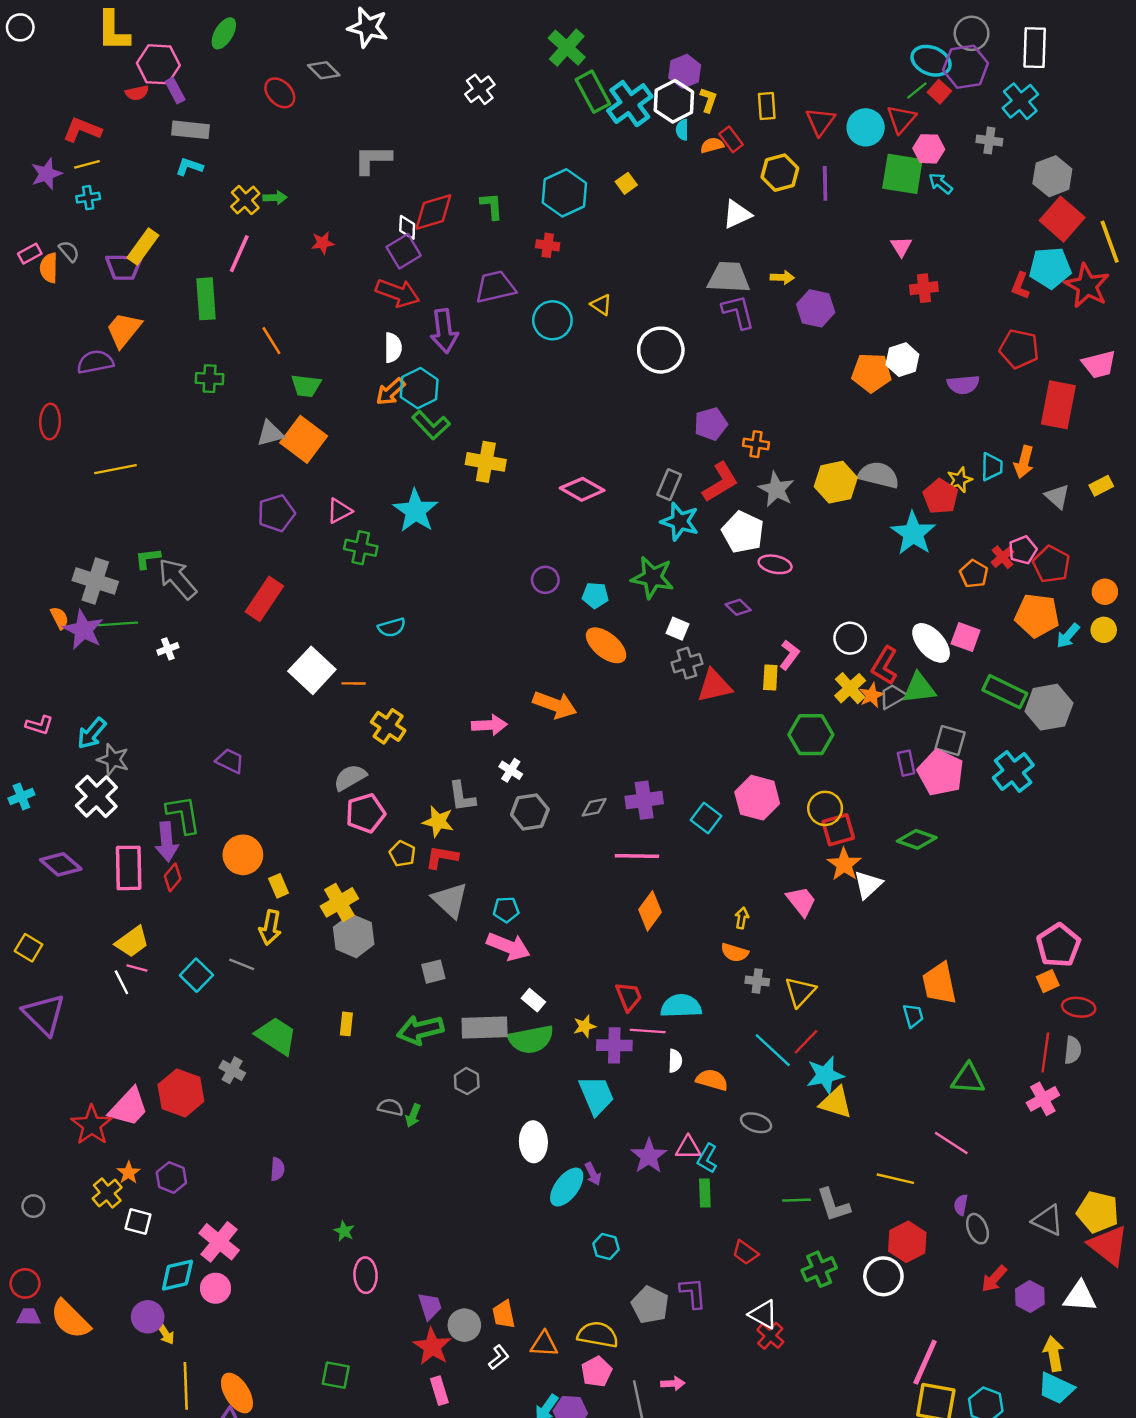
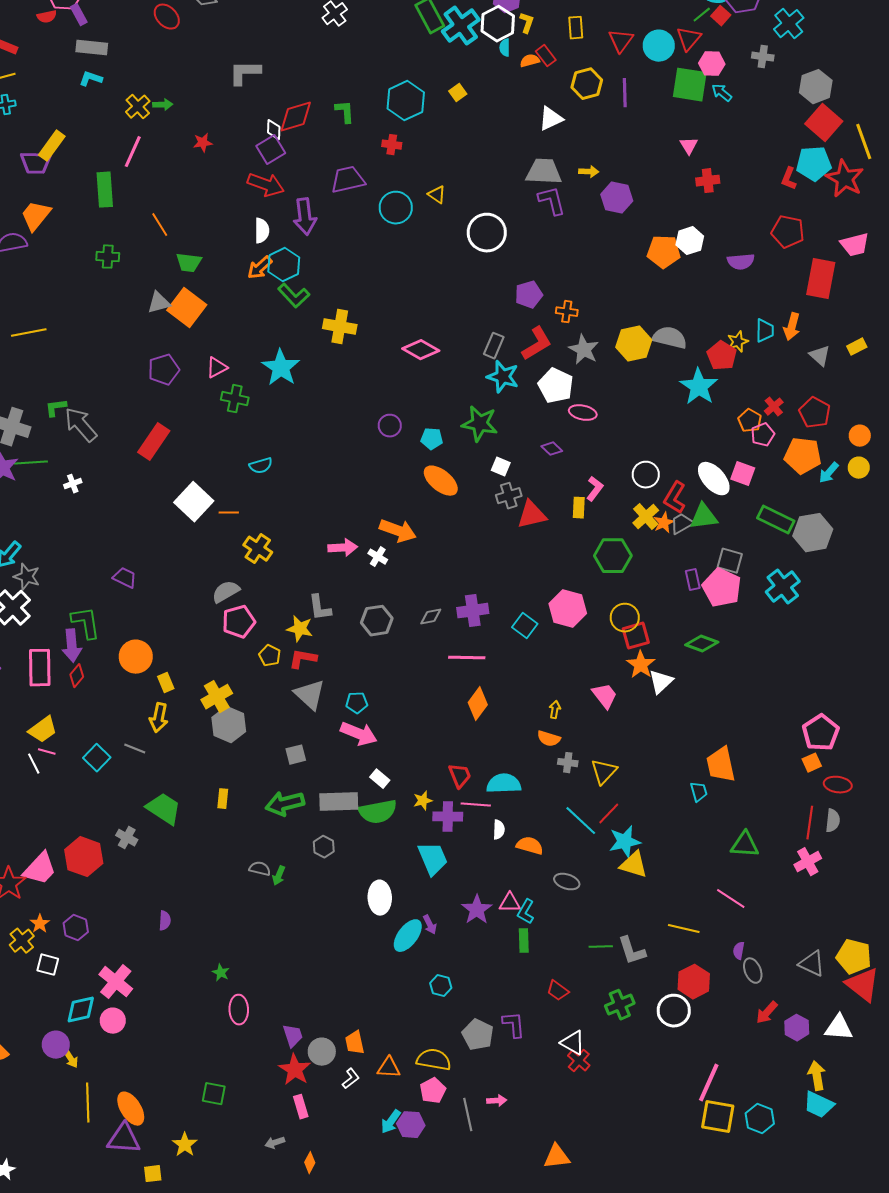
pink pentagon: (1023, 550) -> (763, 435), moved
white cross: (511, 770) -> (378, 557), moved

